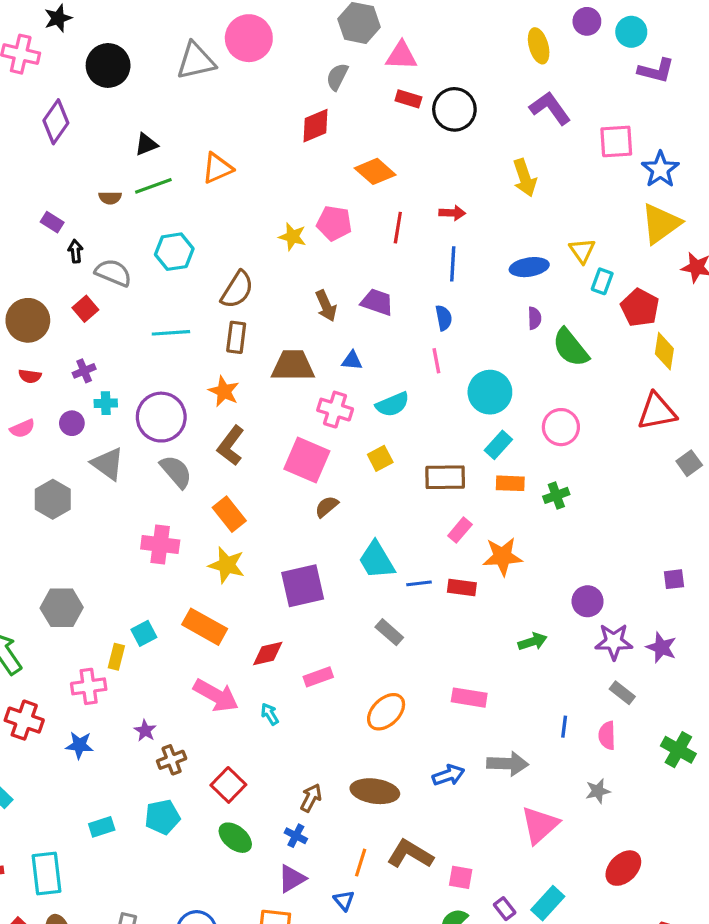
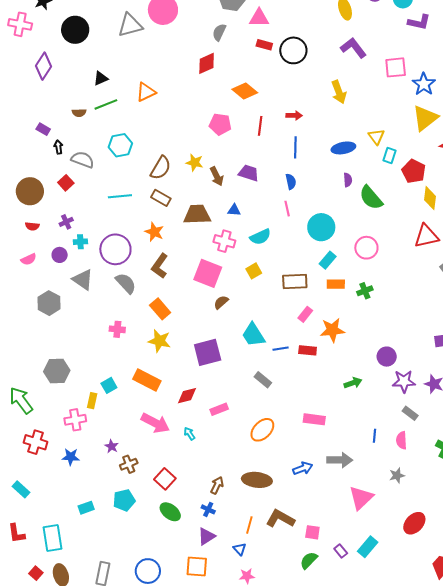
yellow star: (292, 237) -> (195, 163), moved
brown rectangle: (236, 337) -> (161, 198), turned -66
pink cross: (160, 545) -> (117, 329), size x0.7

